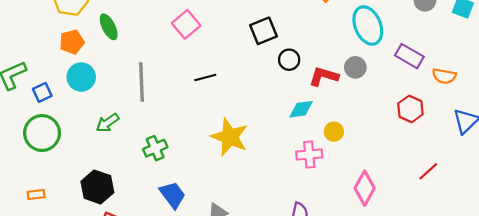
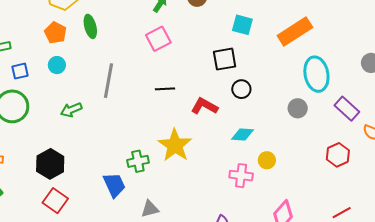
orange pentagon: (72, 42) -> (55, 33), turned 30
red L-shape: (324, 76) -> (204, 106), moved
cyan circle: (81, 77) -> (57, 65), size x0.7
green cross: (155, 148) -> (138, 161), moved

